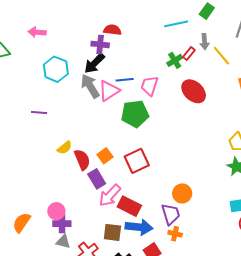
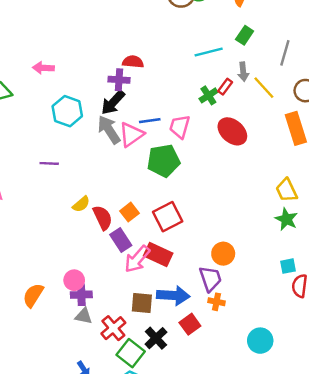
red rectangle: (129, 206) -> (158, 254), moved

